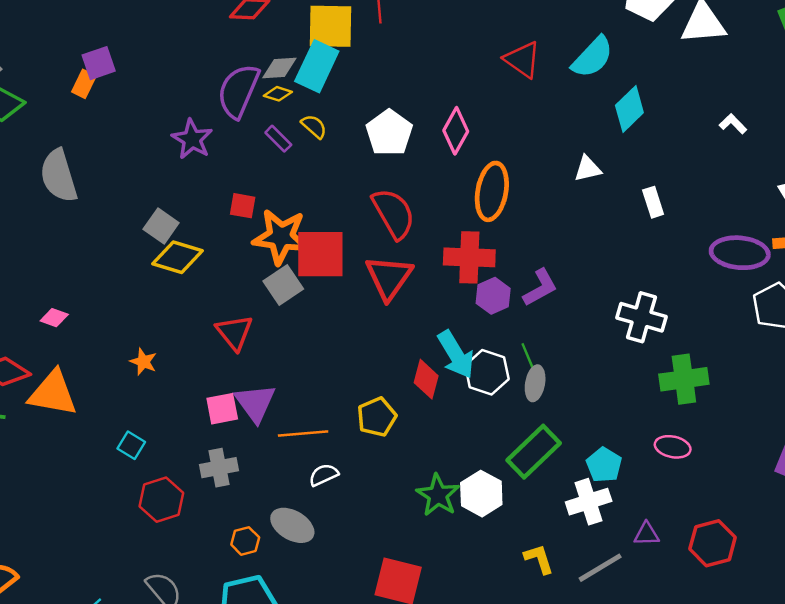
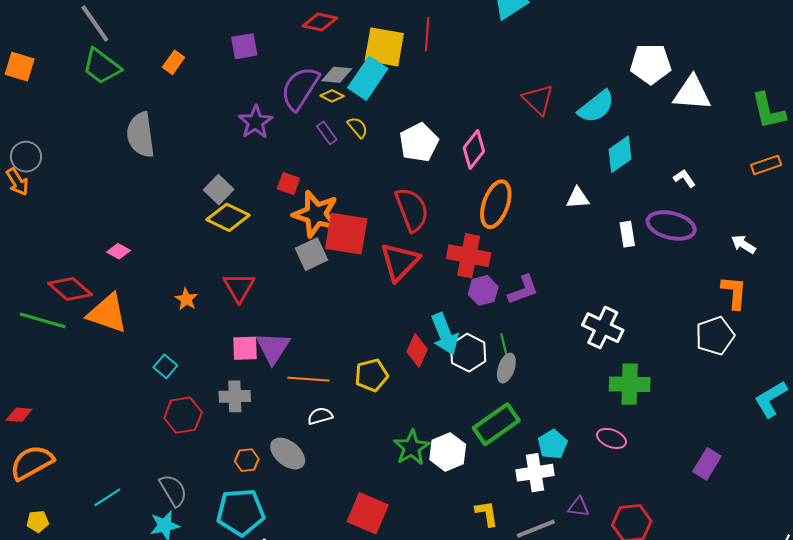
purple square: (99, 63) -> (244, 46), moved
white L-shape: (733, 124) -> (684, 178), moved
purple ellipse: (740, 253) -> (671, 225), moved
red triangle: (234, 332) -> (239, 287), moved

